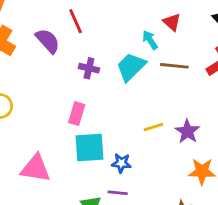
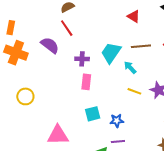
cyan arrow: (150, 40) -> (130, 67), moved
pink rectangle: (77, 114) -> (86, 82), moved
yellow line: (154, 127) -> (134, 91), turned 48
cyan square: (90, 147) -> (93, 114), size x0.7

